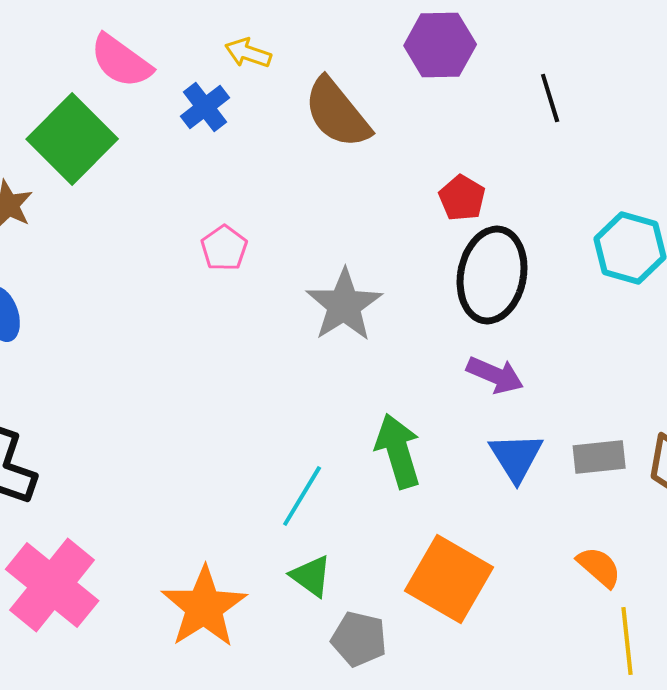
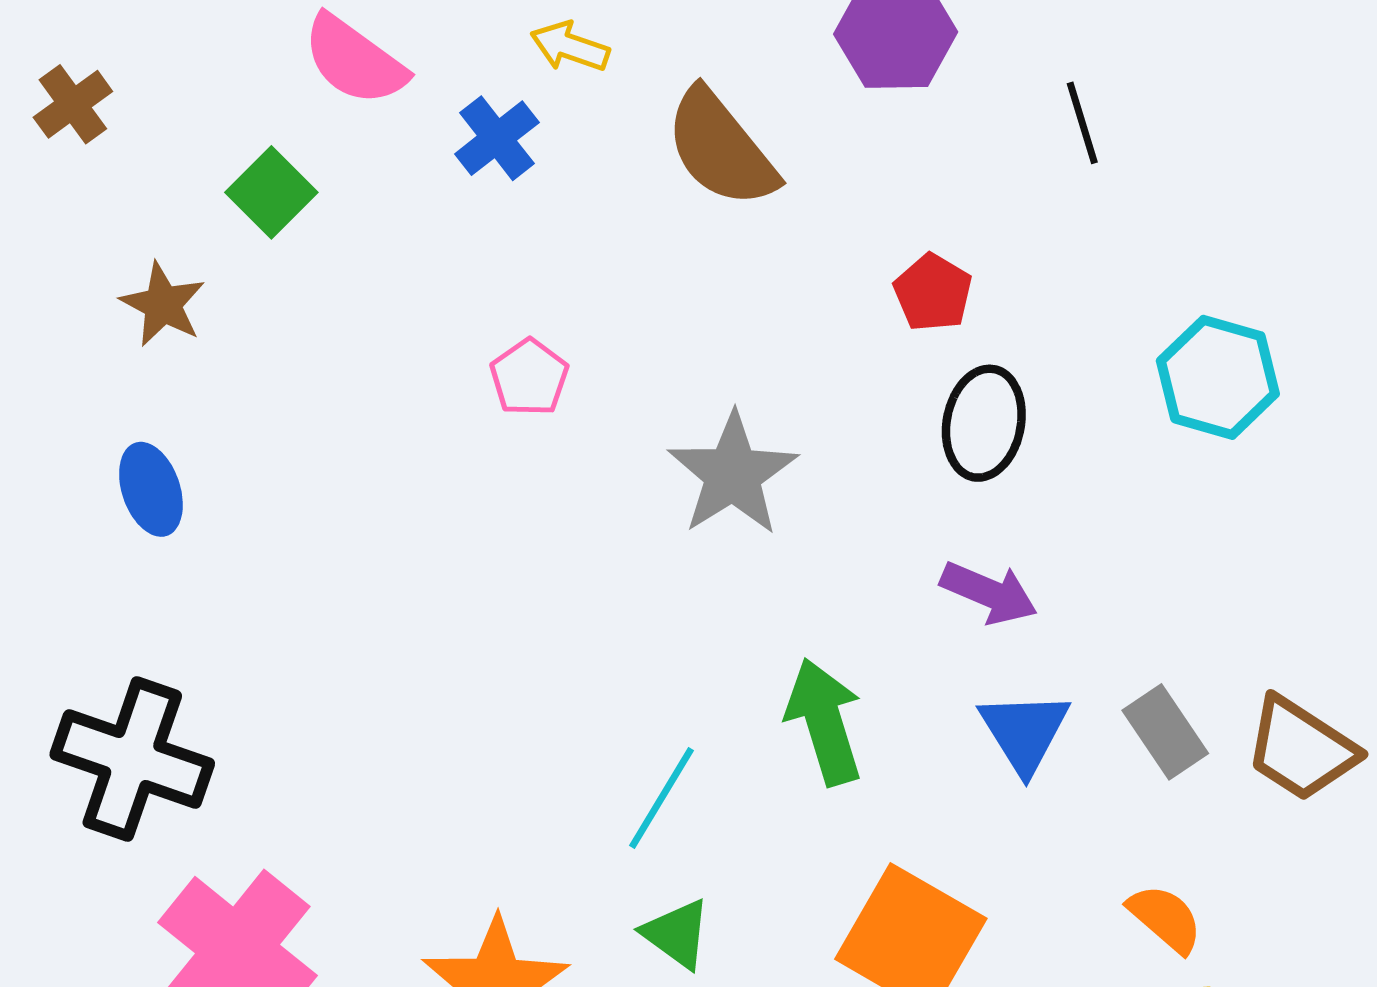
green square: (72, 139) -> (271, 192), size x0.6
black ellipse: (492, 275) -> (984, 423), size x0.7
gray rectangle: (599, 457) -> (1165, 732), turned 62

